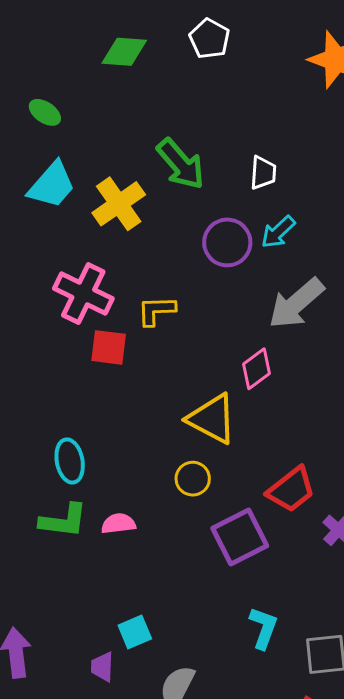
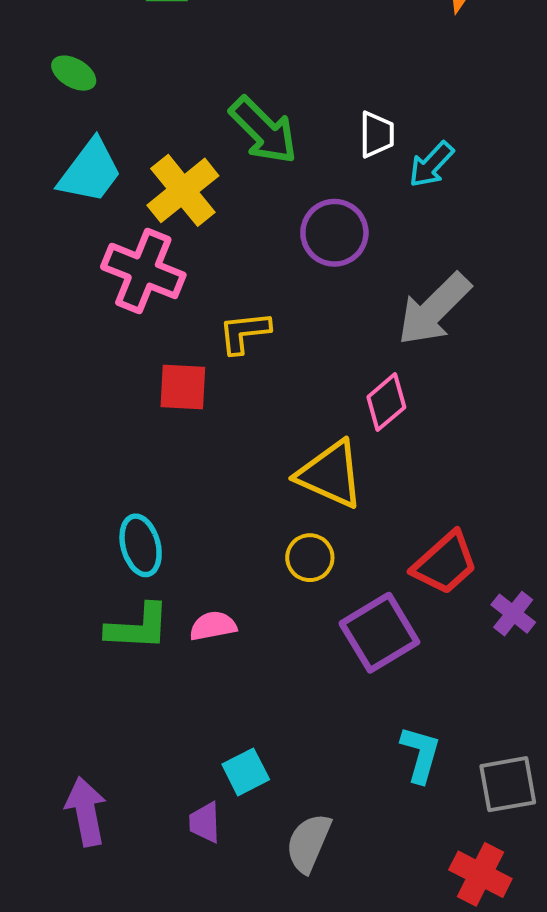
cyan arrow: (278, 232) -> (431, 165), moved
pink cross: (83, 294) -> (143, 271), moved

